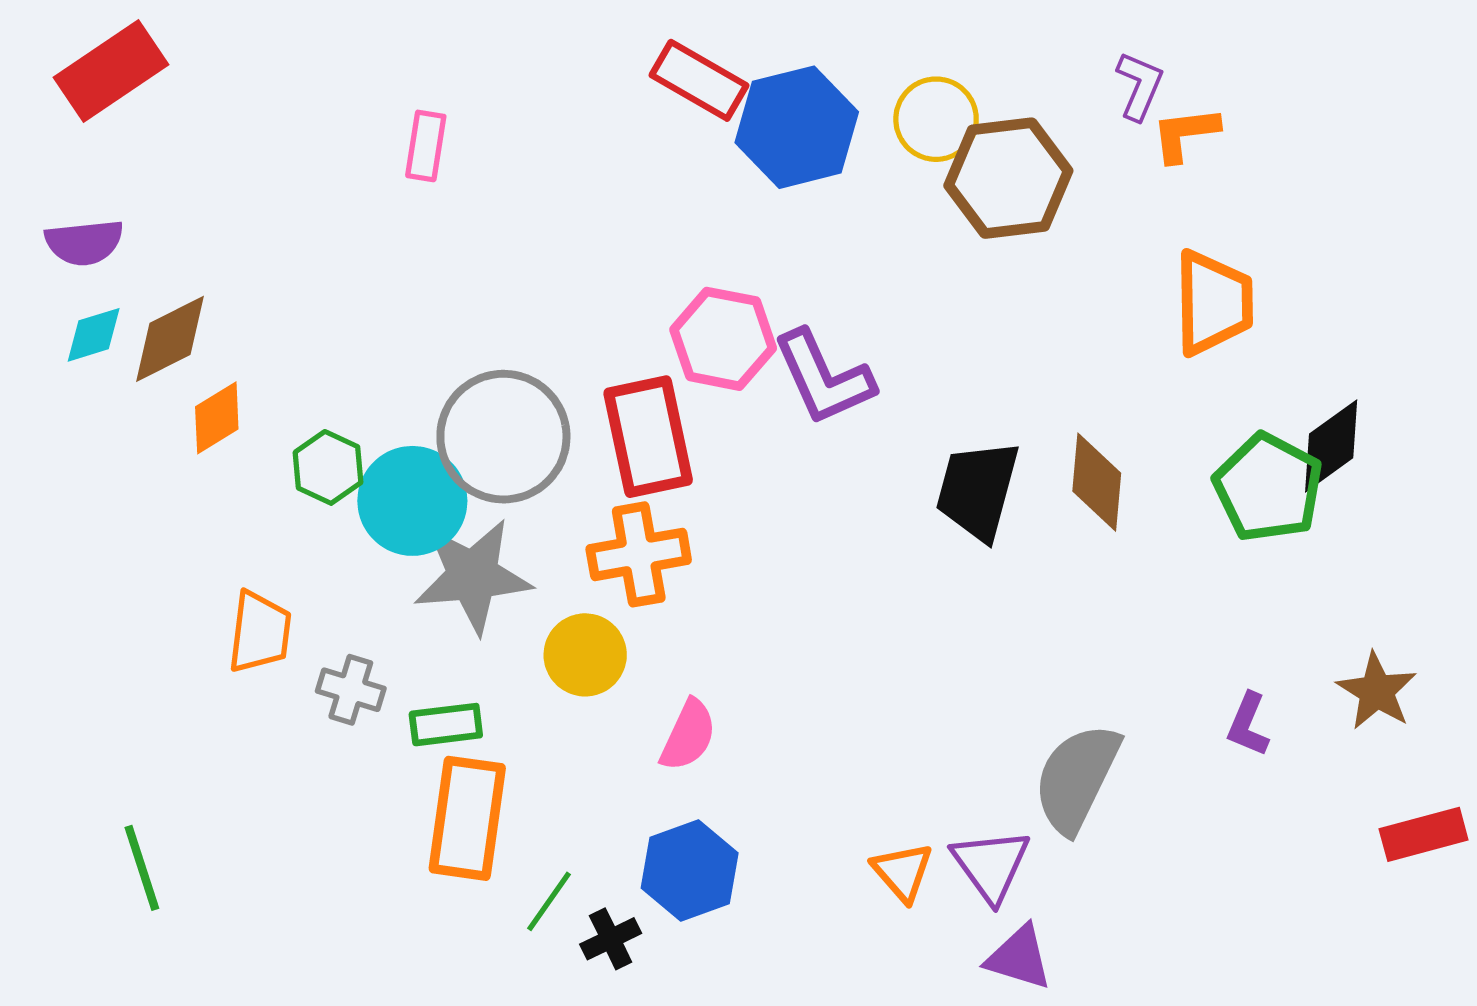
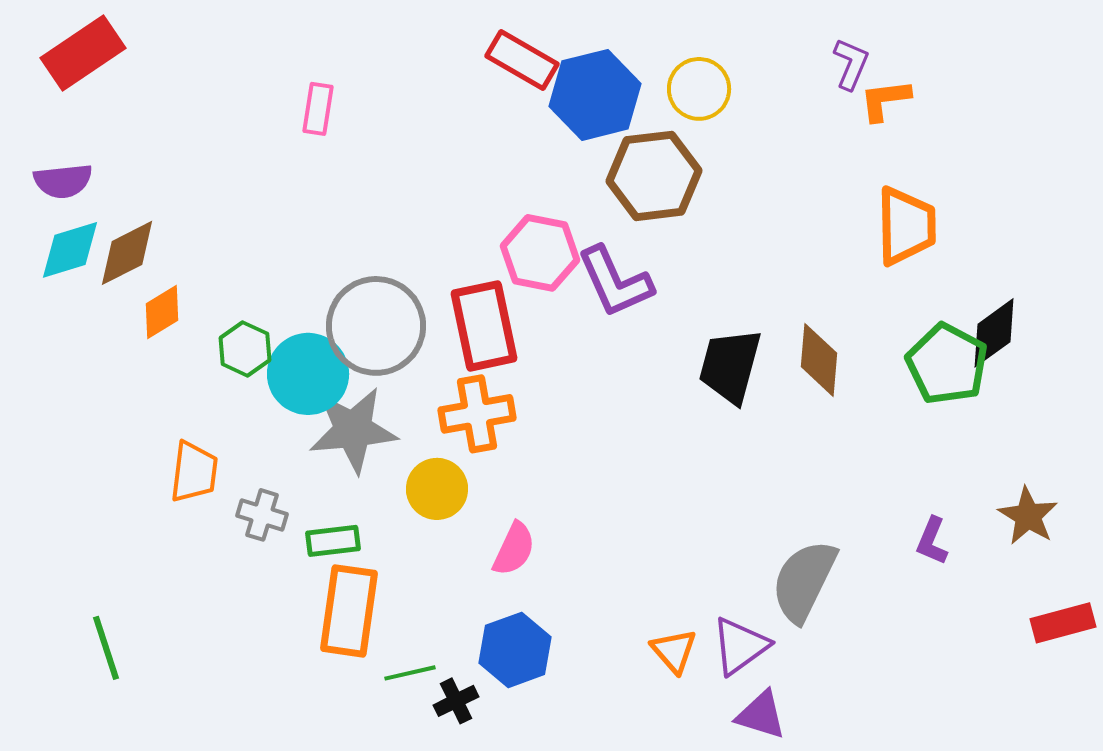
brown hexagon: (1008, 178) -> (654, 176), moved
cyan diamond: (94, 335) -> (70, 250), size x1.4
purple triangle: (991, 865) -> (740, 646), turned 30
green line: (549, 901) -> (410, 673), turned 42

